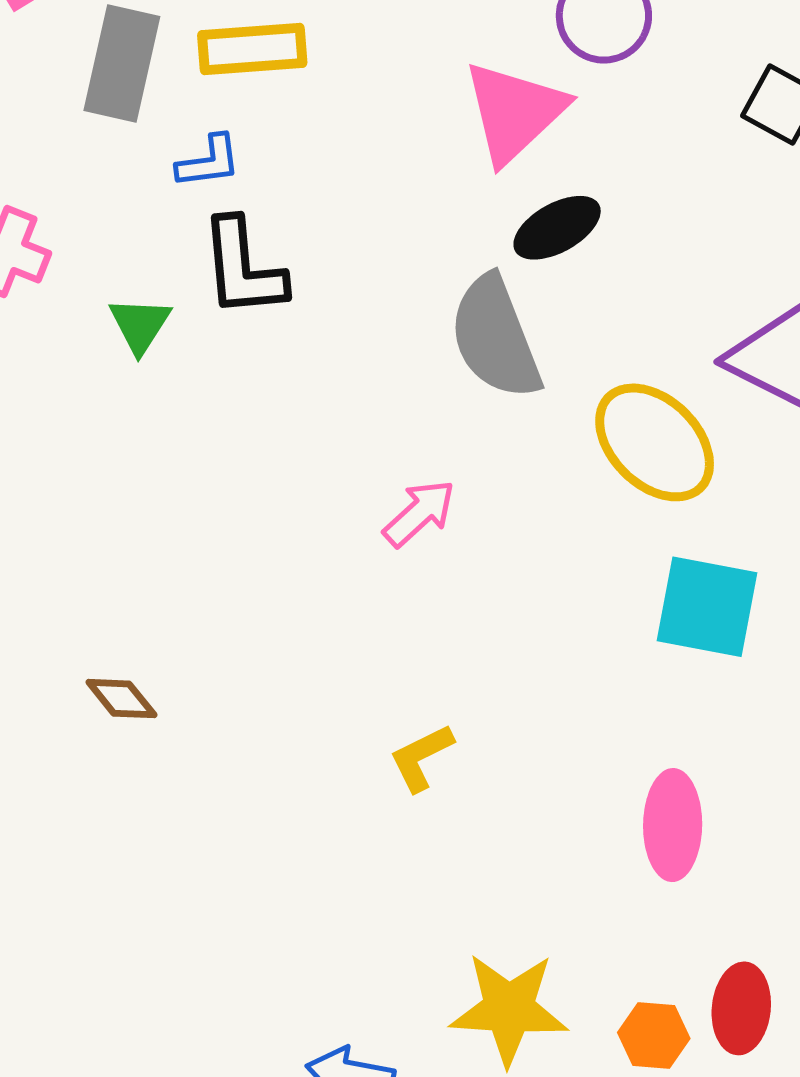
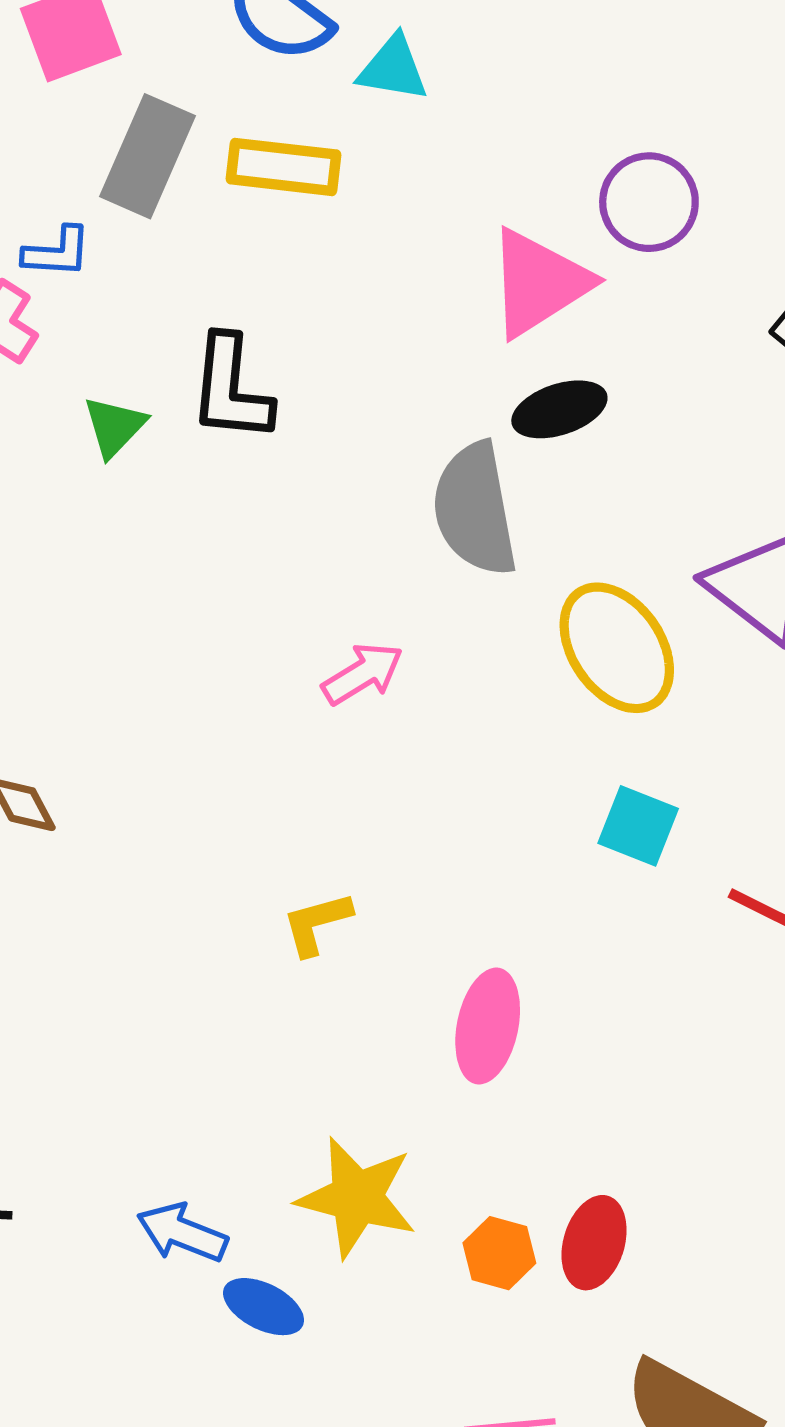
blue L-shape: (209, 162) -> (57, 252), moved
cyan square: (707, 607) -> (638, 826), size x0.7
pink ellipse: (673, 825) -> (488, 1026), moved

